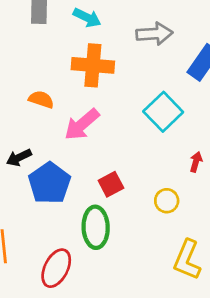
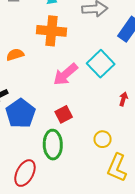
orange semicircle: (41, 99) -> (15, 55), turned -36
pink arrow: (82, 124) -> (65, 74), moved
yellow circle: (167, 201) -> (103, 139), moved

